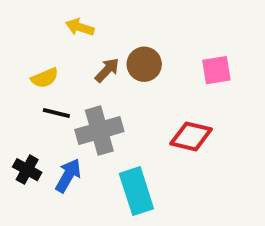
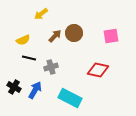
yellow arrow: (80, 27) -> (41, 14), turned -56
gray cross: (99, 131) -> (51, 67), size x0.6
cyan rectangle: (136, 191) -> (70, 98), turned -45

